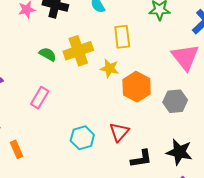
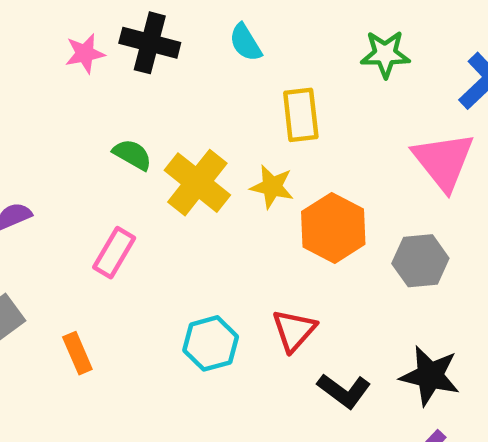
yellow cross: (78, 51) -> (197, 183), moved, turned -32
orange rectangle: (17, 149) -> (77, 353), moved
black L-shape: (141, 159) -> (344, 391), turned 45

